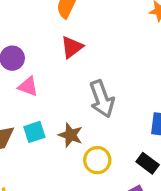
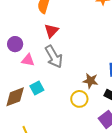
gray arrow: (102, 99) -> (54, 57), moved
brown star: (71, 135) -> (90, 81), moved

